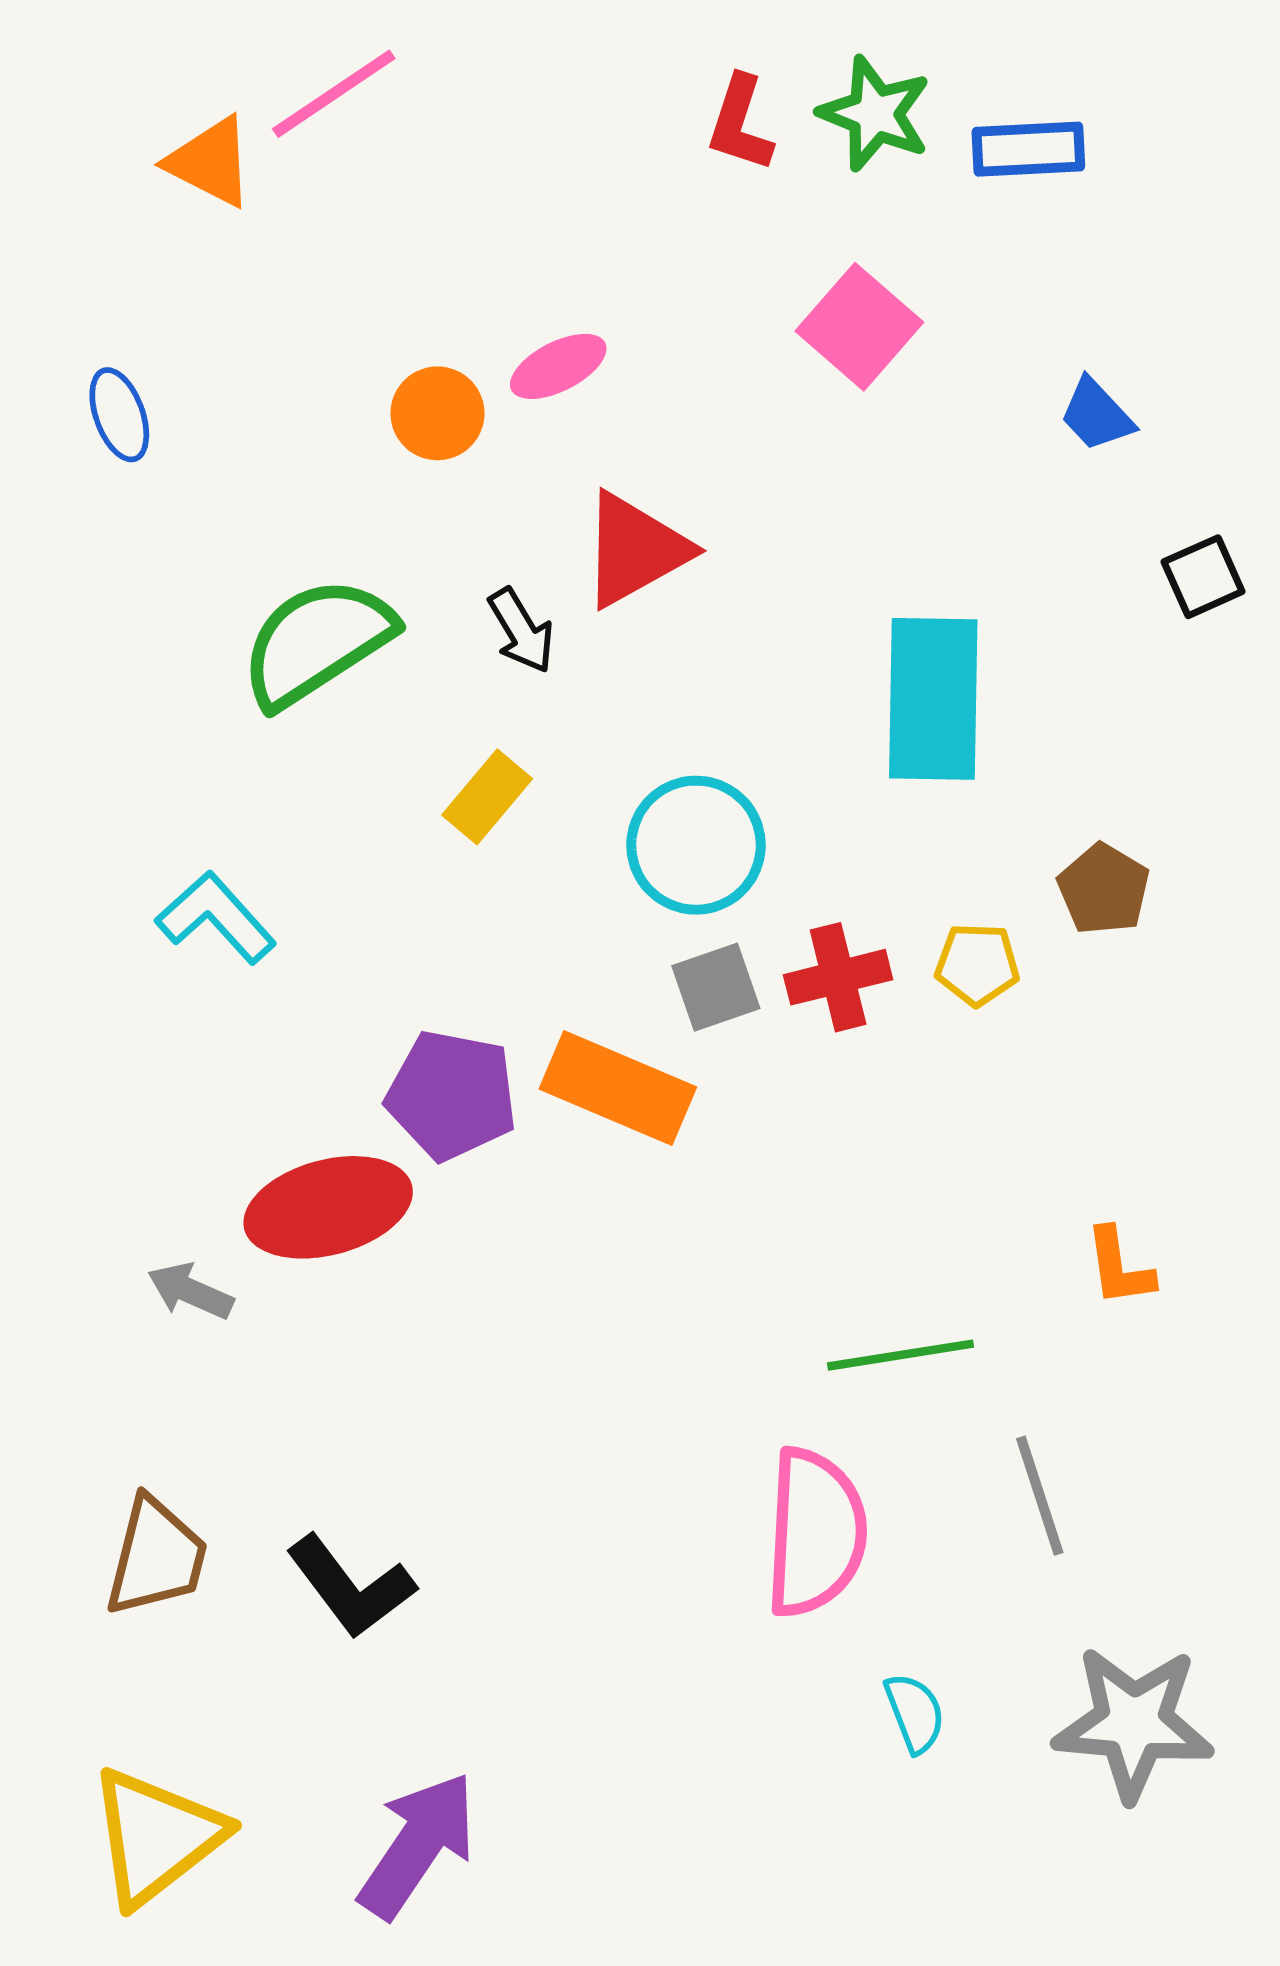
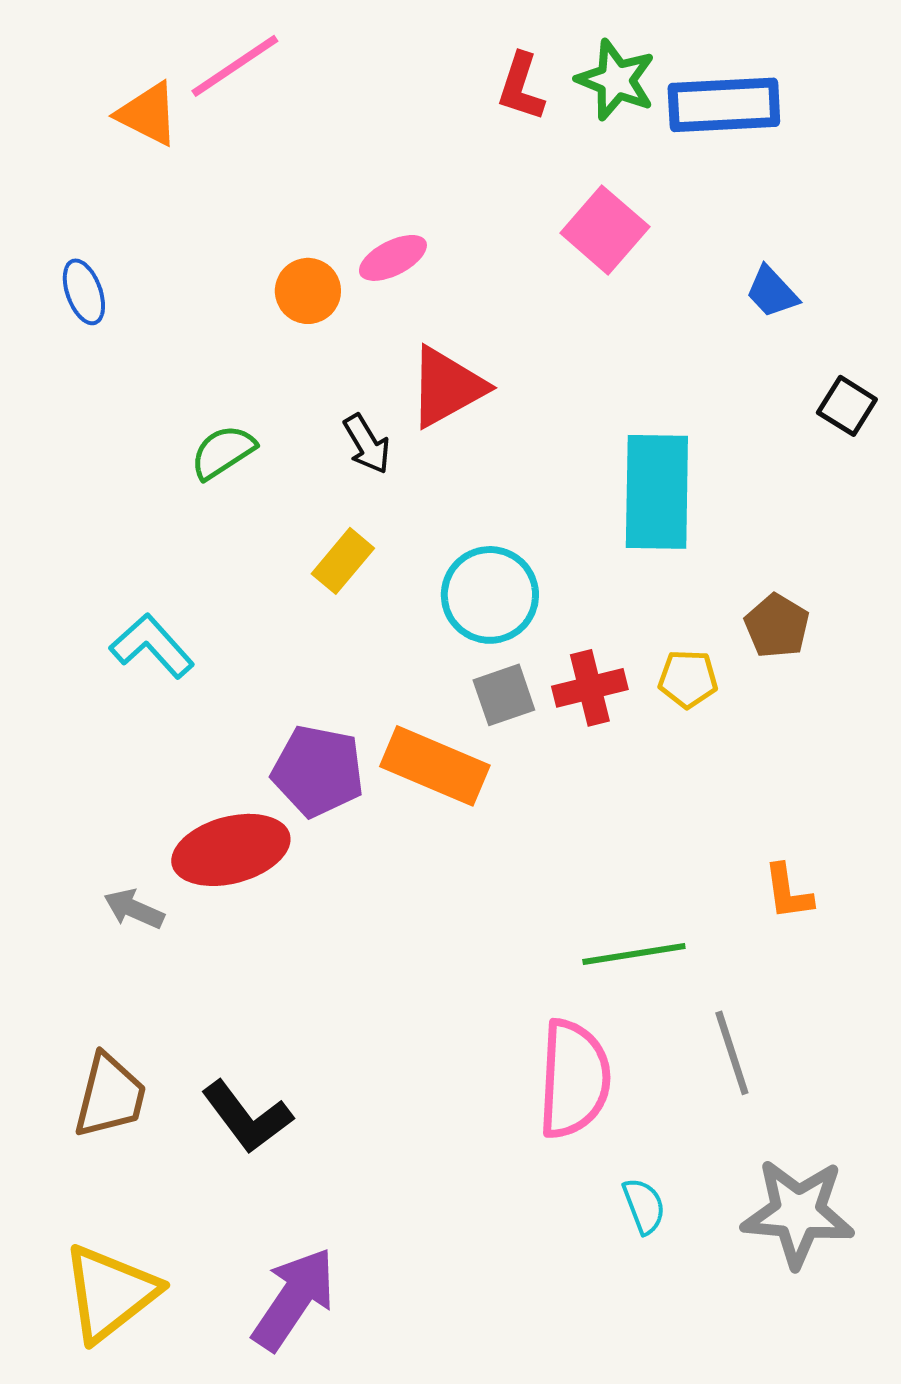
blue rectangle: (1028, 149) -> (724, 105), size x1.4
black square: (1203, 577) -> (847, 406), turned -34
green semicircle: (317, 642) -> (223, 452), size x0.6

